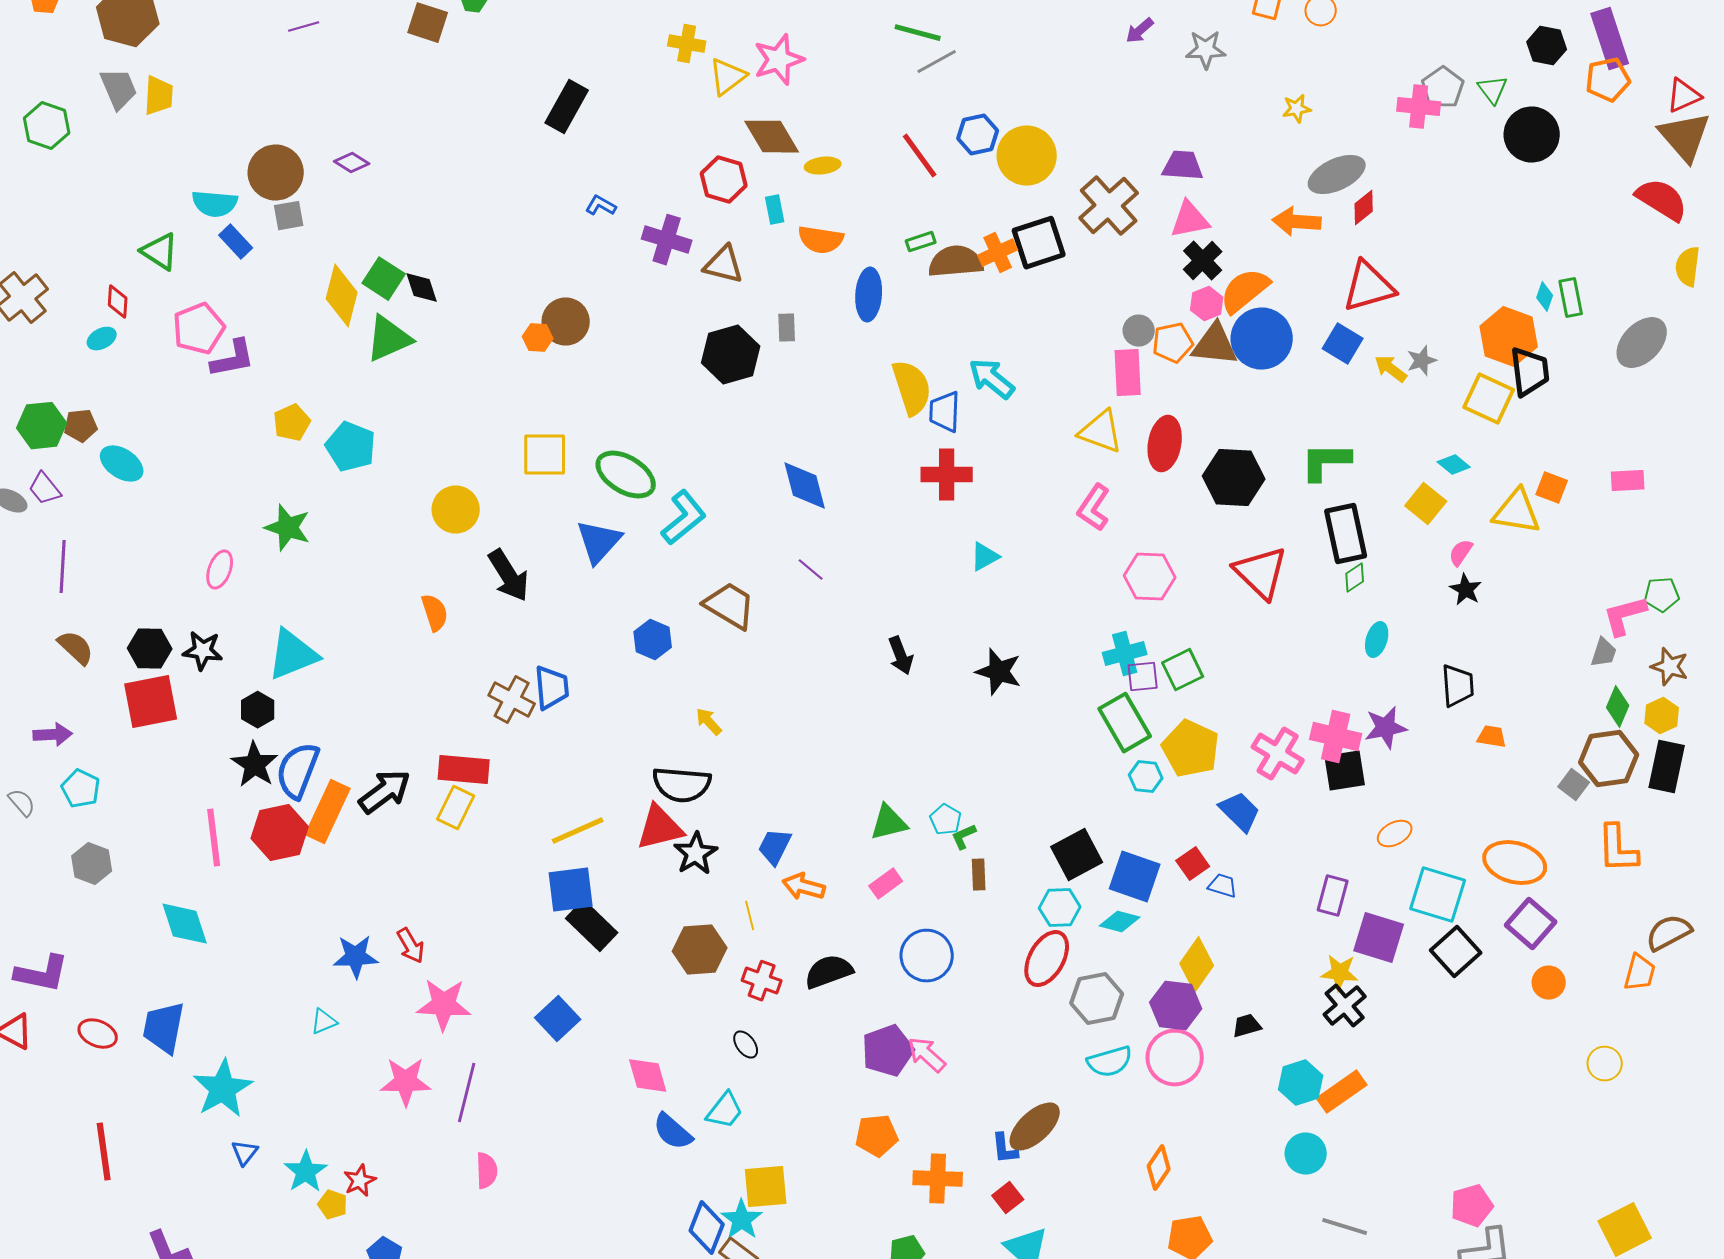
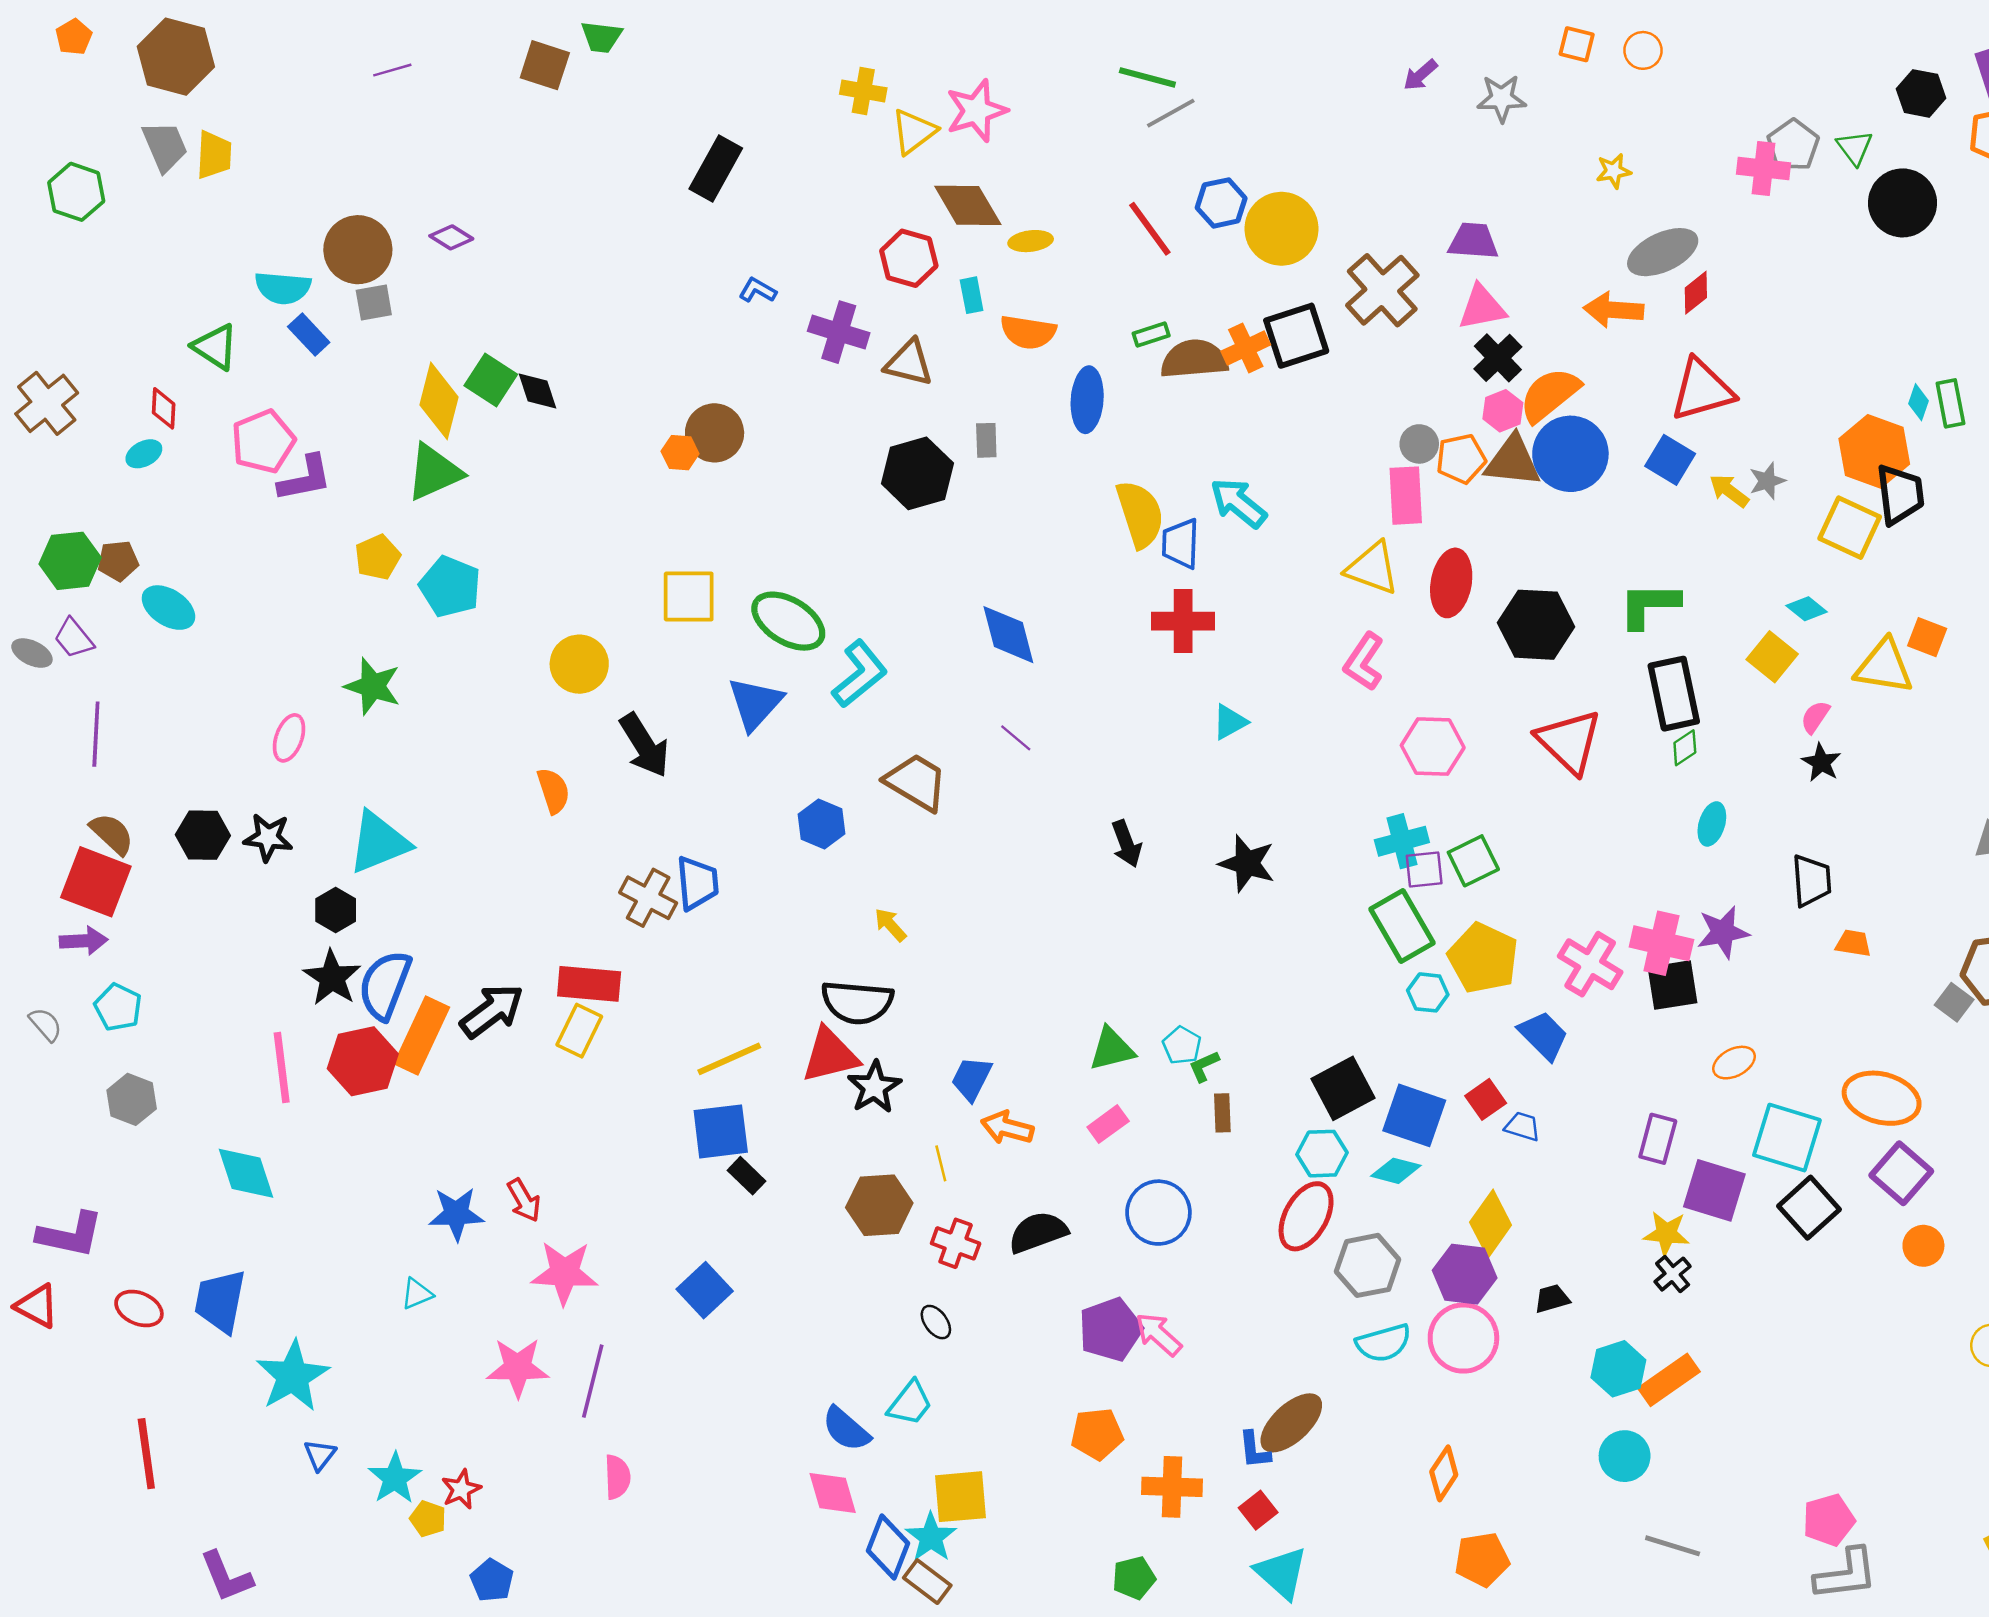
green triangle: (389, 339) -> (434, 472), moved
red square: (151, 702) -> (96, 882), moved, turned 32
black rectangle: (592, 926) -> (746, 1176), size x0.6
black cross: (1345, 1006) -> (1673, 1274), size x0.7
pink diamond: (648, 1076) -> (833, 1493), moved

